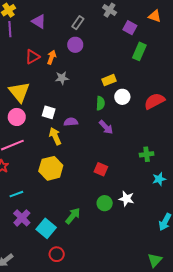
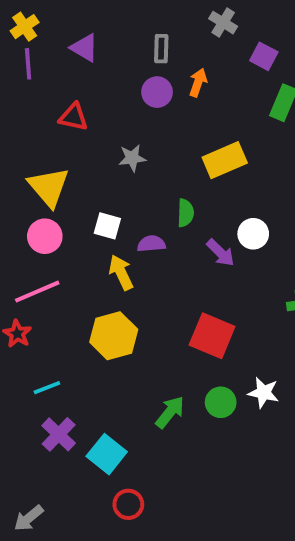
gray rectangle: (78, 23) -> (161, 49), turned -32
red triangle: (32, 57) -> (73, 117), turned 42
orange arrow: (52, 57) -> (198, 83), moved
yellow rectangle: (109, 80) -> (225, 160), size x1.5
white circle: (122, 97) -> (253, 234), moved
green semicircle: (100, 103) -> (185, 213), moved
red square: (101, 169) -> (212, 336), size x1.6
green arrow: (73, 216) -> (170, 412), moved

